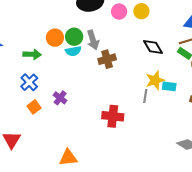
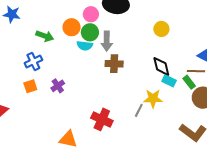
pink circle: (119, 12) -> (91, 14), moved
cyan rectangle: (169, 86) -> (169, 81), moved
orange triangle: (68, 158) -> (68, 139), moved

